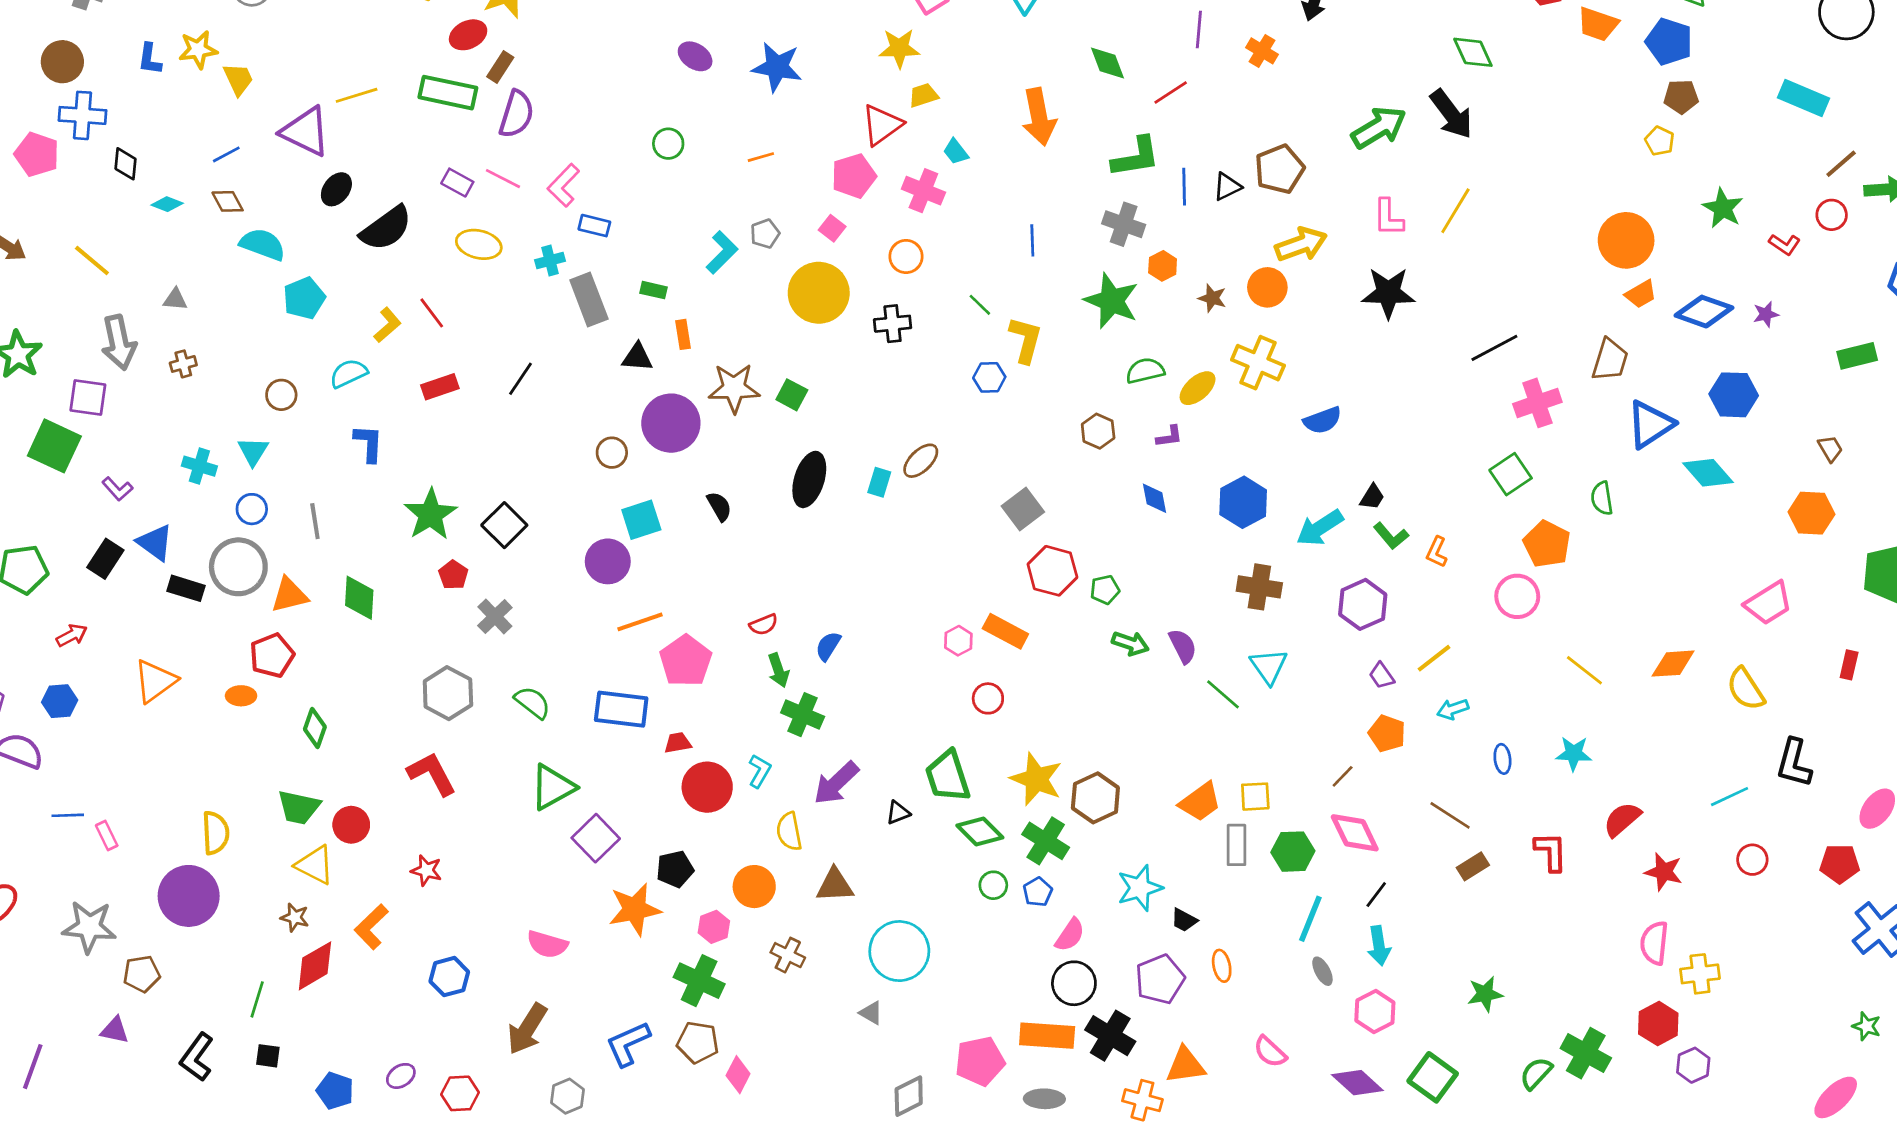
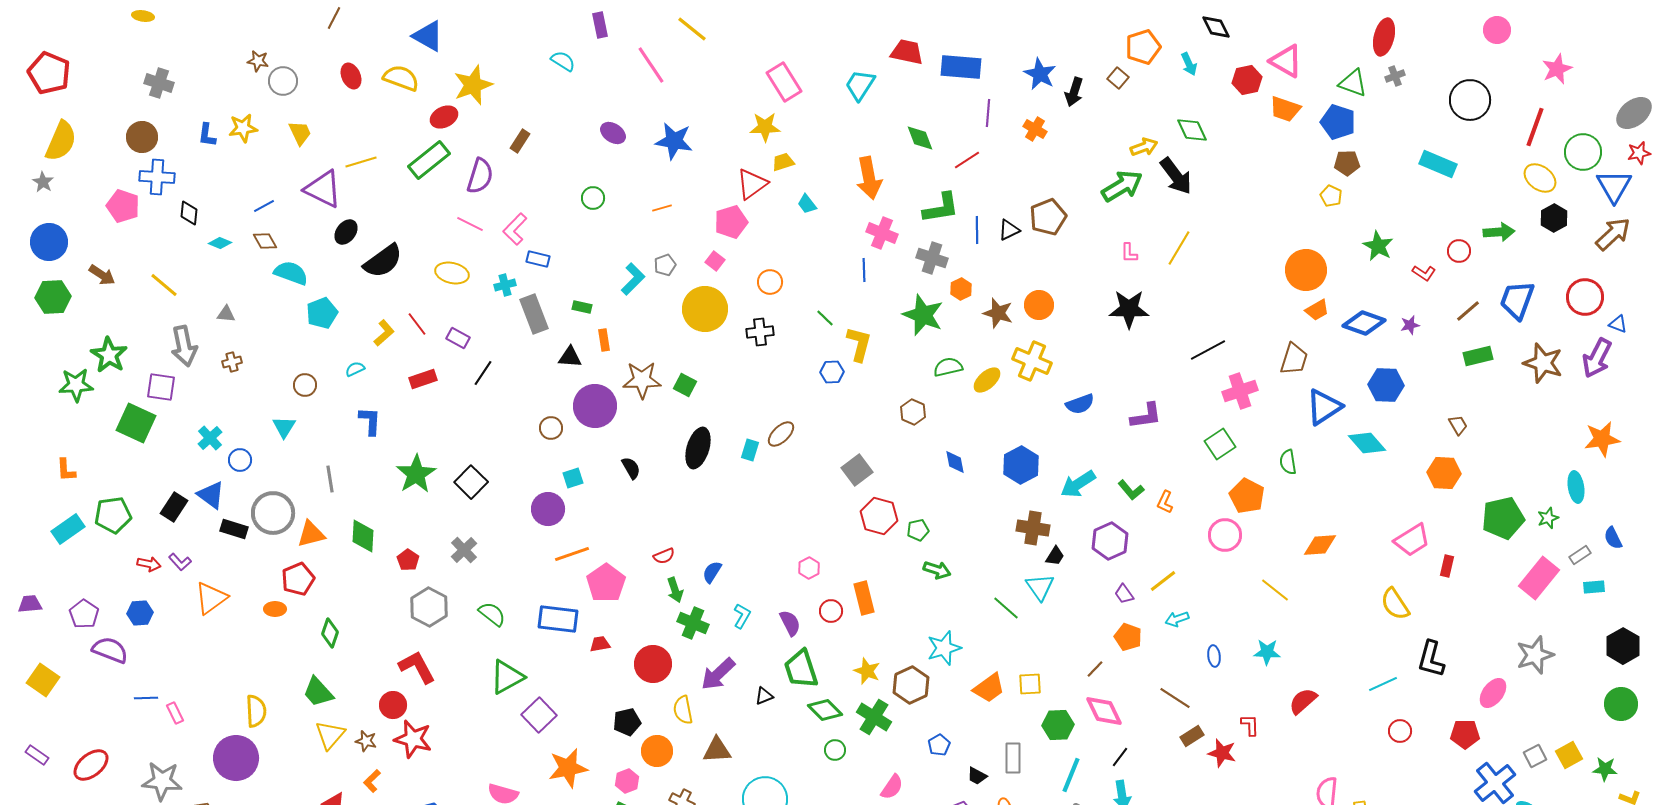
brown rectangle: (500, 67) -> (520, 141), moved
yellow trapezoid: (238, 79) -> (300, 133), moved
green rectangle: (448, 93) -> (429, 160), turned -51
brown line: (1841, 164) -> (1468, 311), moved
purple rectangle: (457, 183) -> (458, 338), moved
pink cross: (923, 191) -> (882, 233), moved
pink L-shape: (1388, 218) -> (1129, 253), size x0.7
yellow arrow: (1301, 244) -> (1144, 147), moved, size x0.7
brown star: (1212, 298) -> (998, 313), size x1.4
cyan semicircle: (348, 373) -> (355, 369), size x0.7
purple L-shape: (1169, 436) -> (1146, 416), moved, size x1.6
cyan cross: (199, 466) -> (210, 438), moved, turned 30
purple L-shape: (117, 489) -> (180, 562), moved
black trapezoid: (1372, 497) -> (1055, 556), moved
blue circle: (252, 509) -> (240, 460), moved
cyan square: (641, 520) -> (573, 478), size x0.7
red pentagon: (453, 575) -> (408, 560), moved
orange rectangle: (1005, 631) -> (864, 598), moved, turned 48
red arrow: (72, 635) -> (149, 564), turned 40
purple semicircle: (1183, 646) -> (790, 623), moved
orange diamond: (1673, 664) -> (1320, 545), moved
red rectangle: (1849, 665) -> (1447, 566), moved
cyan L-shape: (760, 771) -> (742, 616), moved
yellow star: (1036, 779) -> (867, 671), size x0.7
red circle: (707, 787) -> (653, 664), moved
green trapezoid: (299, 807) -> (318, 692), turned 36
red circle: (351, 825) -> (393, 705), moved
gray rectangle: (1236, 845) -> (1013, 758), moved
red L-shape: (1551, 852) -> (1250, 725), size x0.7
yellow triangle: (315, 865) -> (330, 735), turned 44
black pentagon: (675, 869) -> (627, 722), moved
red star: (426, 870) -> (413, 739), size x1.6
red star: (1664, 872) -> (1222, 753), moved
cyan star: (1140, 888) -> (944, 648), moved
blue pentagon: (1038, 892) -> (939, 745), moved
brown star: (295, 917) -> (366, 741), moved
orange L-shape: (371, 927) -> (372, 781), size x0.7

